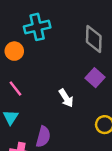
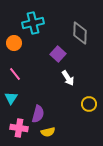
purple square: (95, 78) -> (58, 54), moved
white arrow: (66, 98) -> (68, 78), moved

